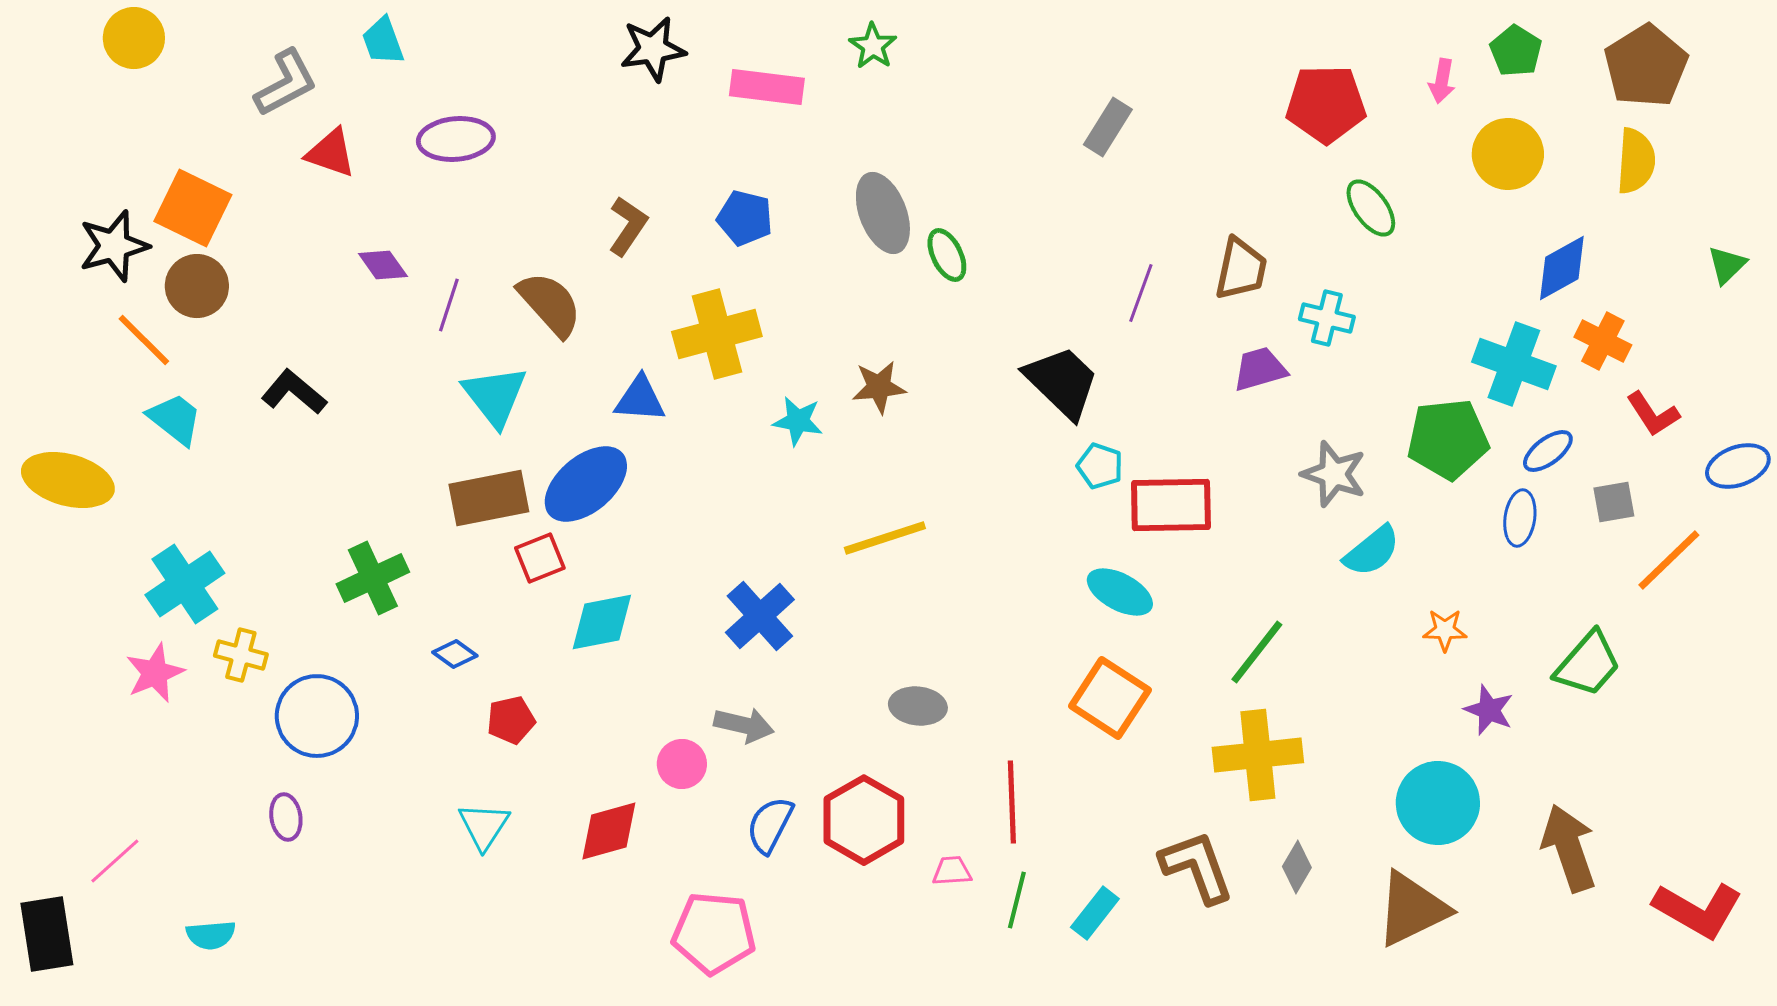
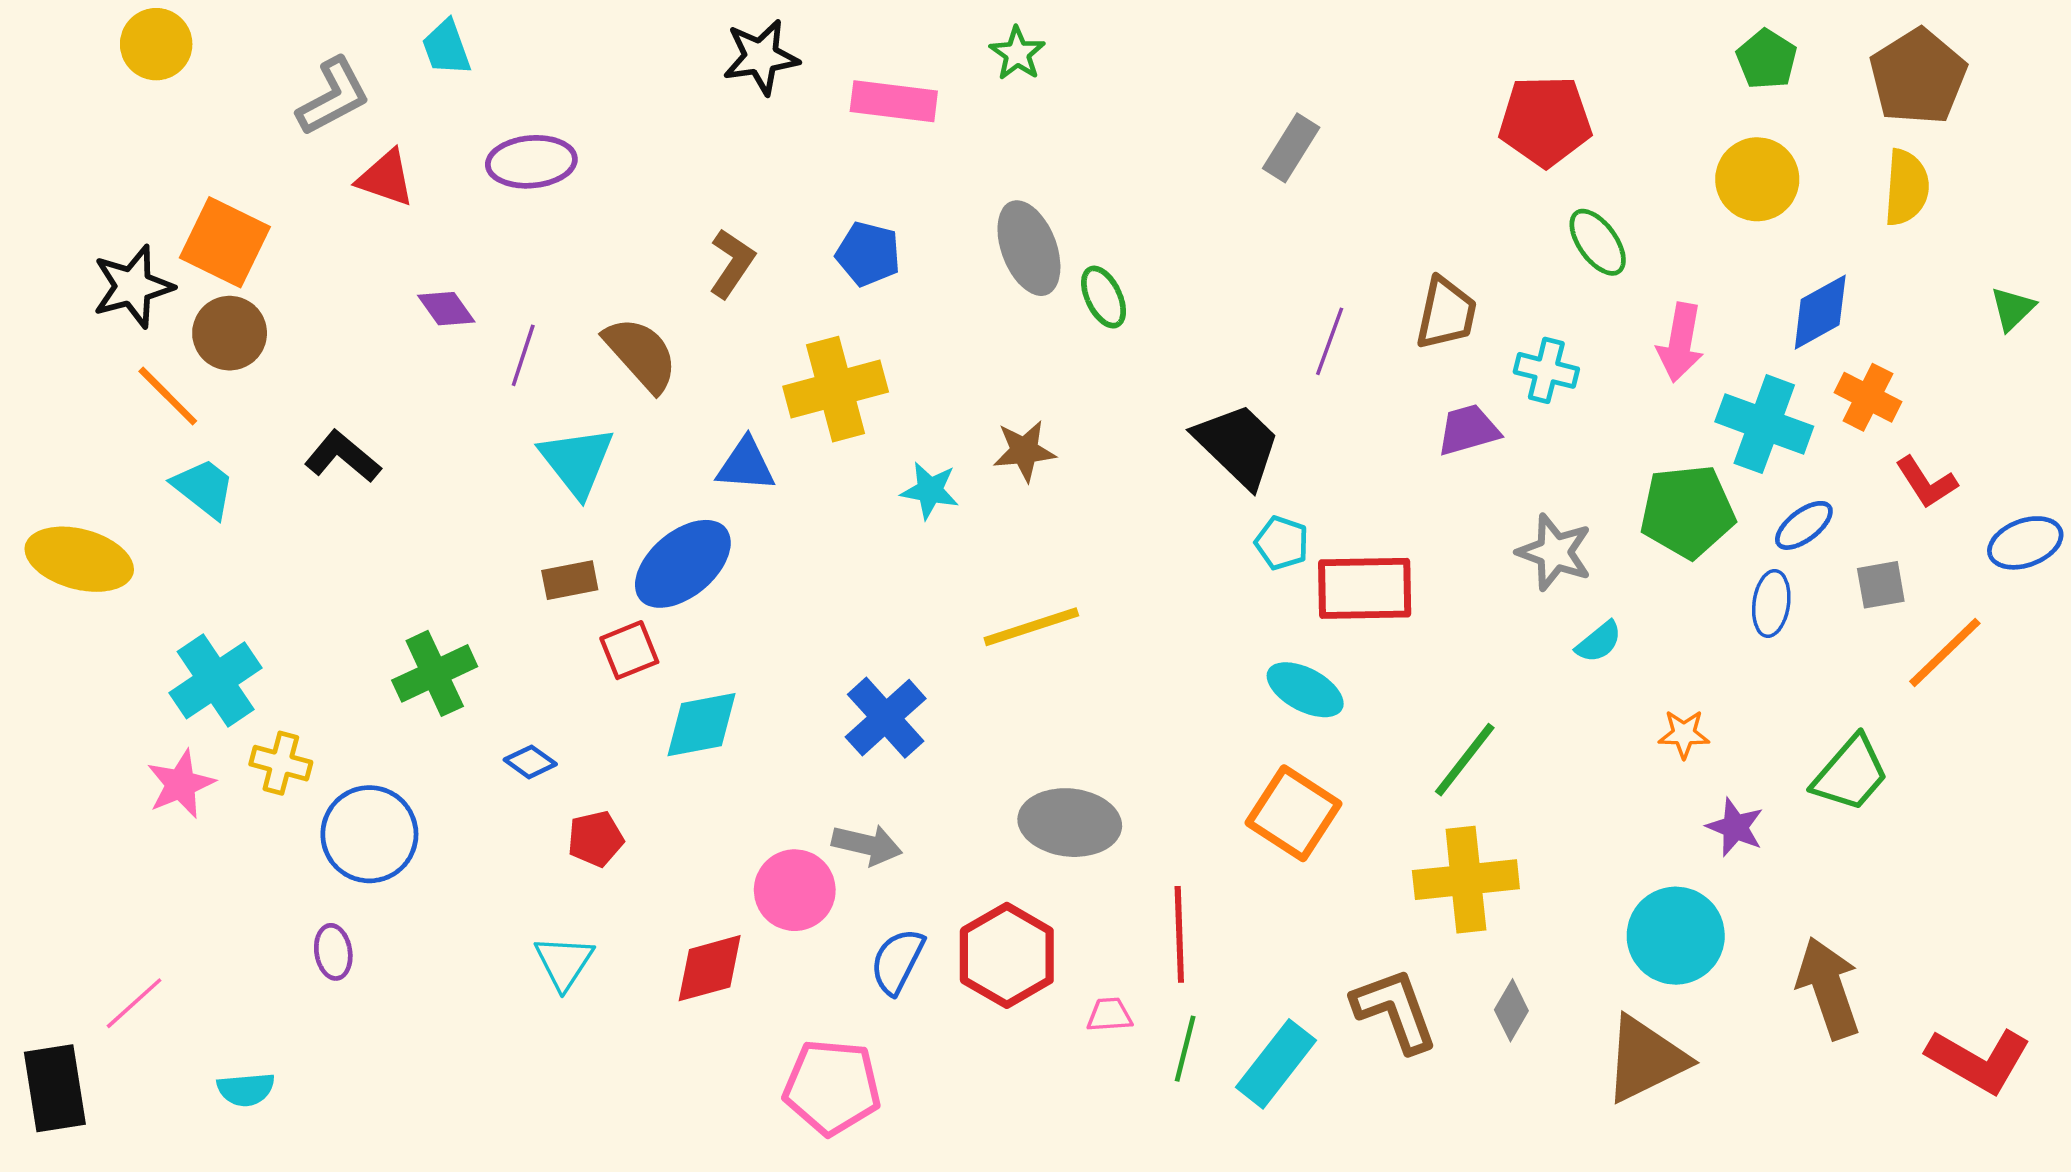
pink arrow: (1442, 81) -> (1680, 342), moved, size x1.5
brown rectangle: (489, 498) -> (570, 580), size x0.6
cyan semicircle: (1372, 551) -> (1599, 642), size x0.7
gray ellipse: (918, 706) -> (1070, 823), size x1.5
pink circle: (682, 764) -> (795, 890), size x1.4
cyan rectangle: (1095, 913) -> (1276, 1064), size x1.4

